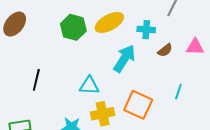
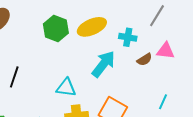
pink triangle: (195, 47) -> (166, 51), moved
cyan line: (178, 92) -> (163, 102), moved

